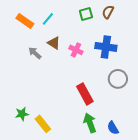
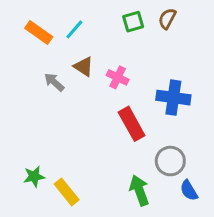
blue cross: (106, 47) -> (173, 98), moved
gray circle: (118, 79) -> (170, 161), moved
red rectangle: (85, 94) -> (132, 124), moved
blue semicircle: (113, 128) -> (189, 190), moved

